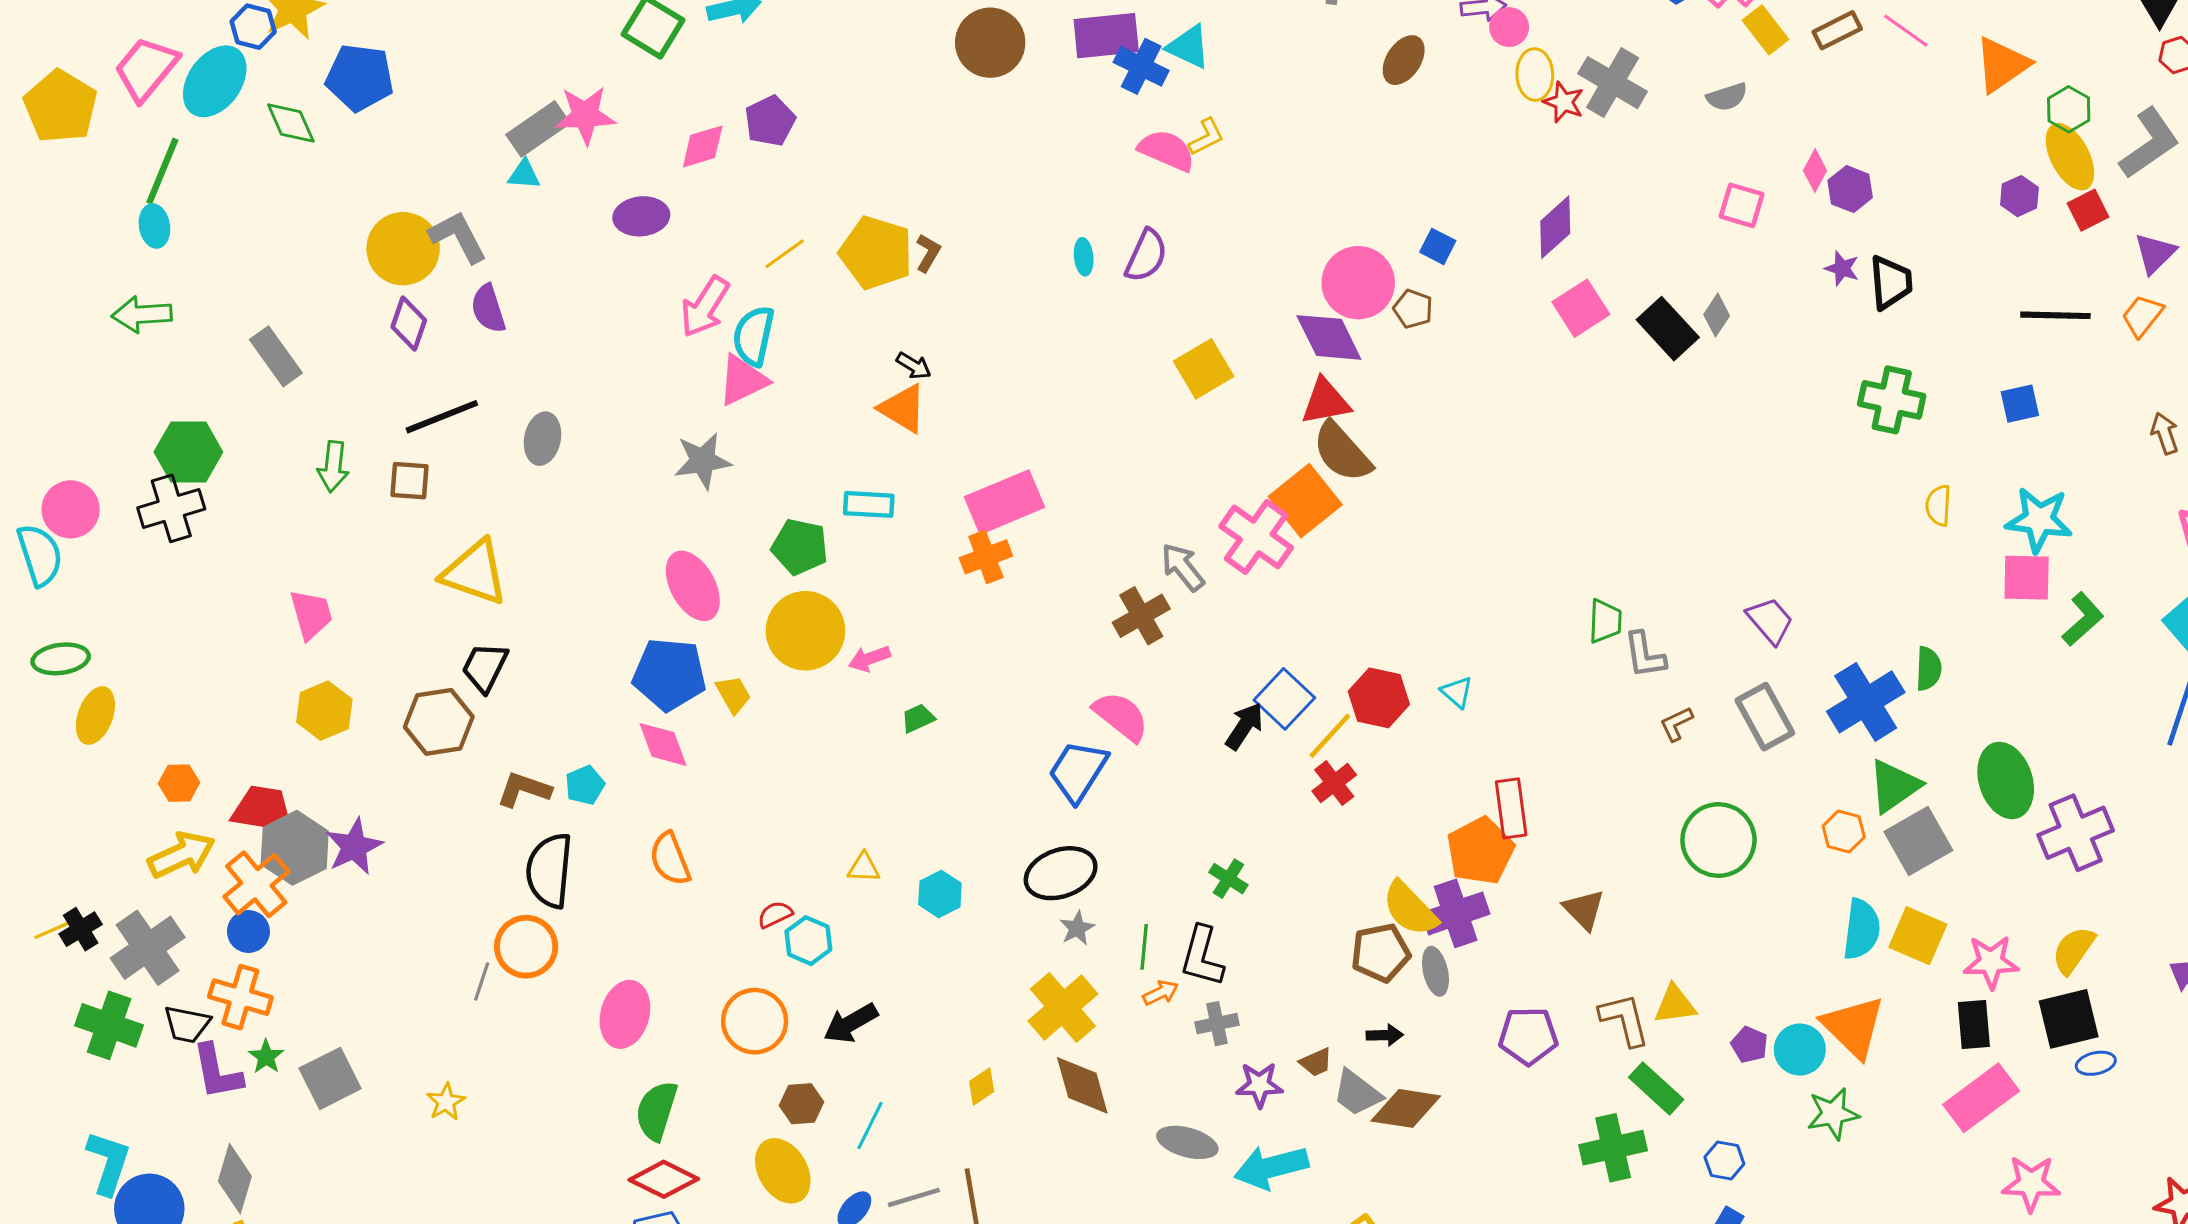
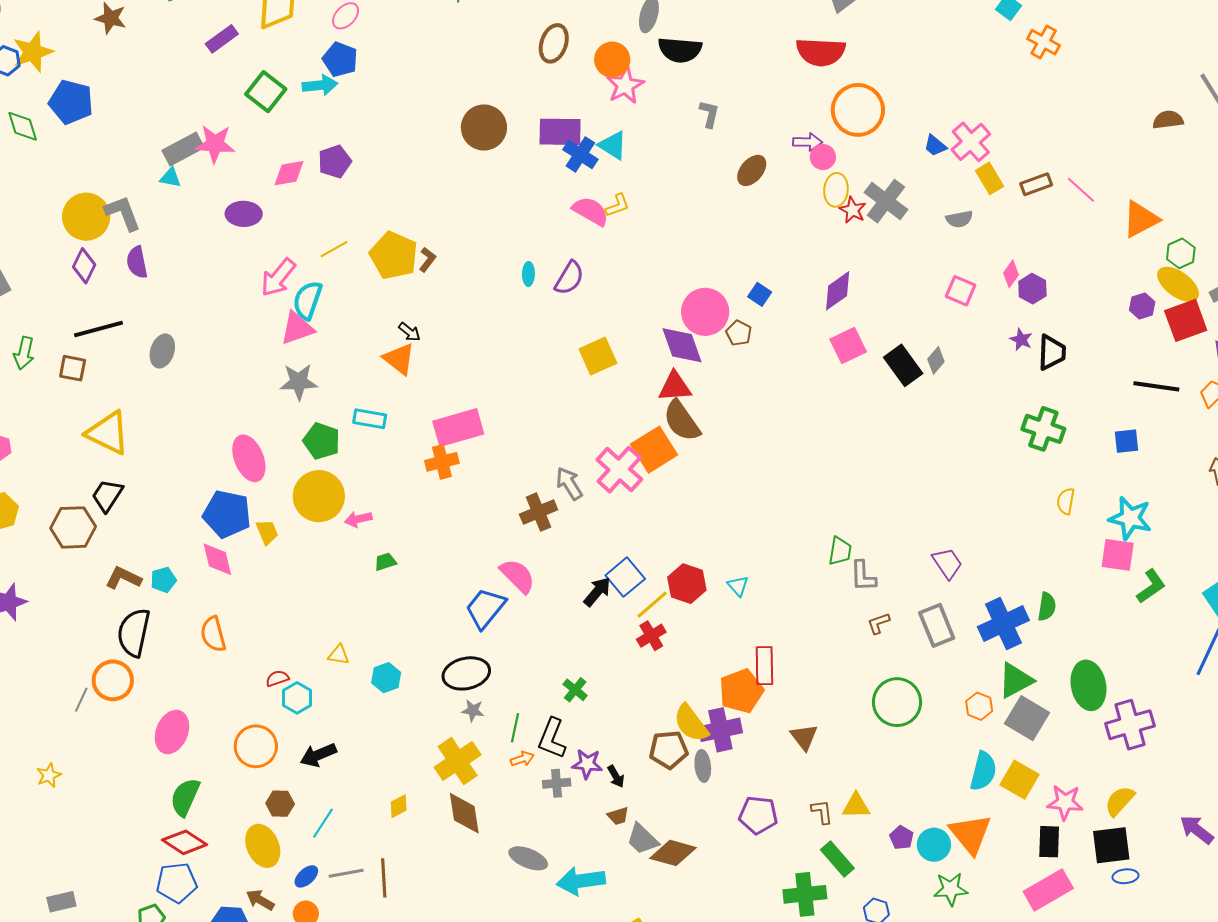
yellow ellipse: (2070, 157) -> (1178, 284), turned -33
red square: (2088, 210) -> (1186, 320), size x1.6
gray star: (703, 461) -> (299, 382), moved
gray square: (1918, 841) -> (1027, 718), turned -36
gray star: (1077, 928) -> (473, 710), turned 30
brown L-shape: (1624, 1020) -> (822, 812), size x0.7
black arrow: (1385, 1035) -> (616, 776), moved, turned 55
purple star: (1259, 1085) -> (587, 764), moved

